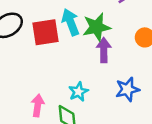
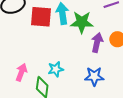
purple arrow: (104, 50) -> (97, 43), moved

